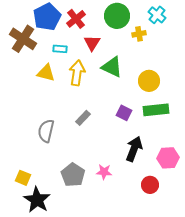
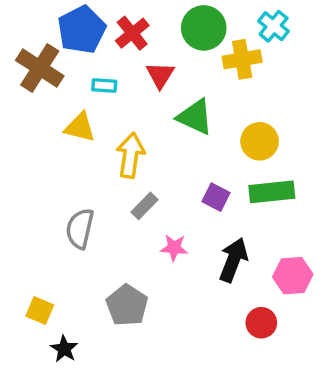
yellow cross: (139, 34) -> (242, 59), size x1.5
yellow arrow: (77, 73) -> (130, 155), moved
pink star: (104, 172) -> (174, 248), moved
black star: (37, 200) -> (64, 349), size x0.6

